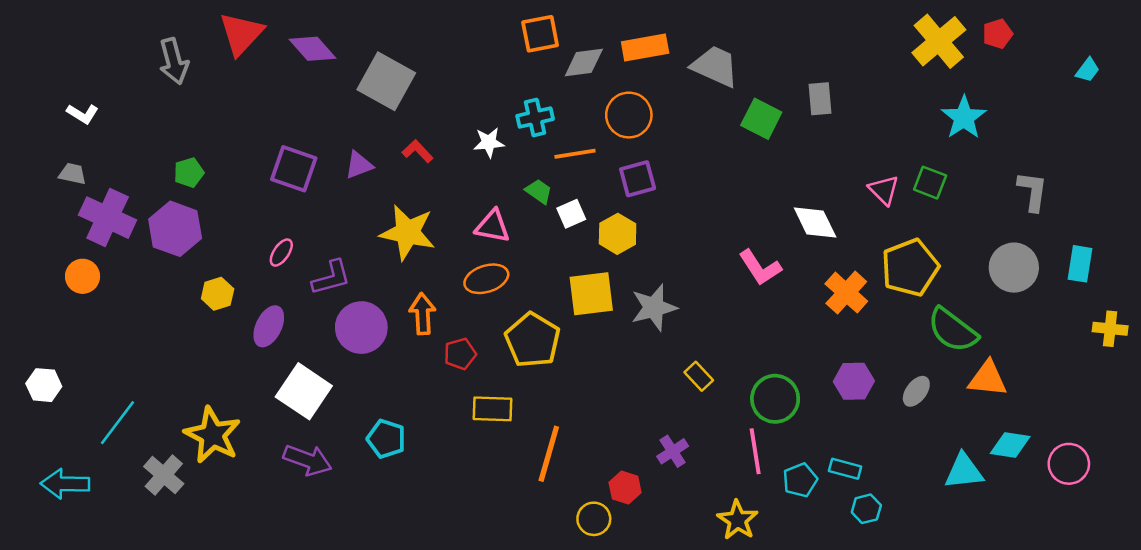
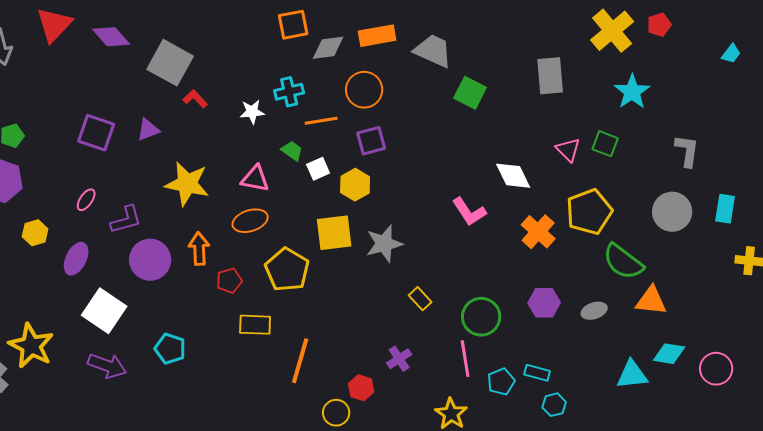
gray rectangle: (820, 99) -> (550, 76), moved, size x1.4
red L-shape: (418, 151) -> (195, 99), moved
gray ellipse: (916, 391) -> (594, 311), turned 35

